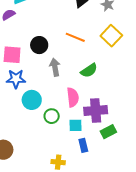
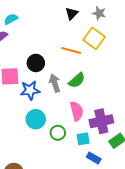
yellow square: (111, 36) -> (94, 38), moved
green semicircle: (89, 70) -> (77, 80), moved
blue star: (16, 79) -> (30, 90), moved
blue rectangle: (83, 145) -> (94, 158), turned -40

